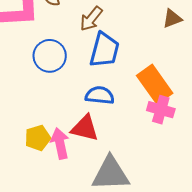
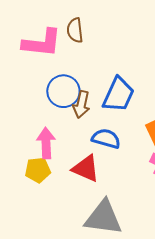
brown arrow: (91, 19) -> (81, 104), moved, turned -36
pink arrow: (60, 143) -> (46, 143), moved

